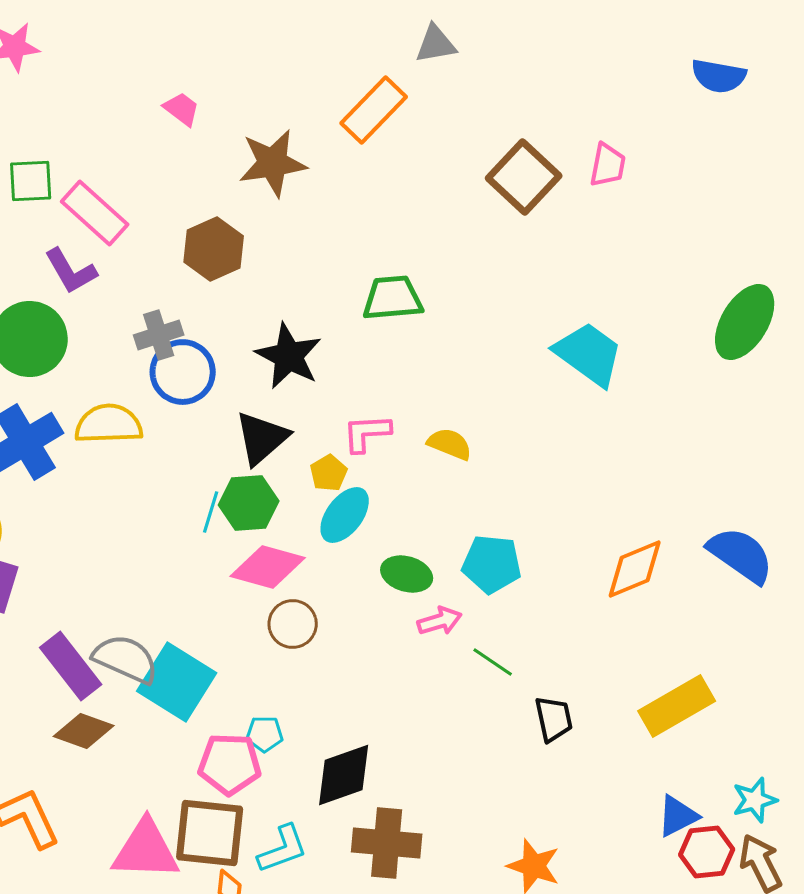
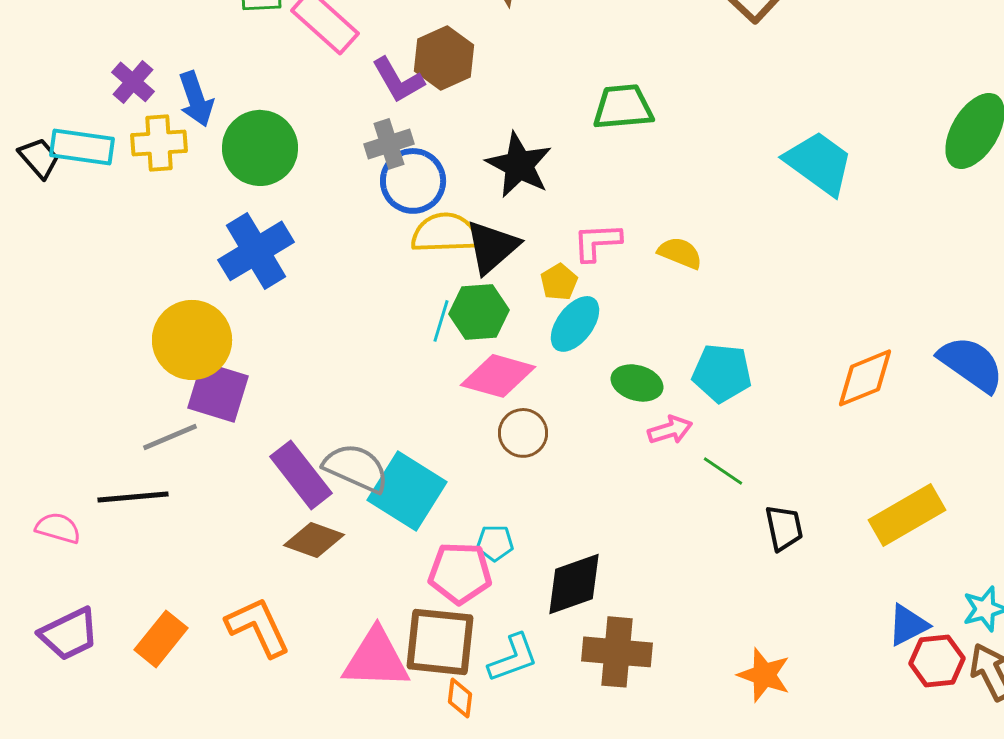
purple L-shape: (71, 271) -> (398, 80), moved
yellow semicircle: (109, 424) -> (445, 233), moved

